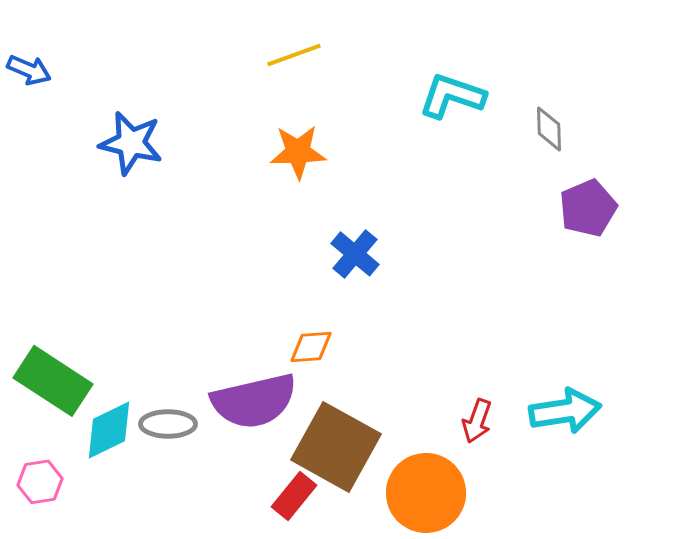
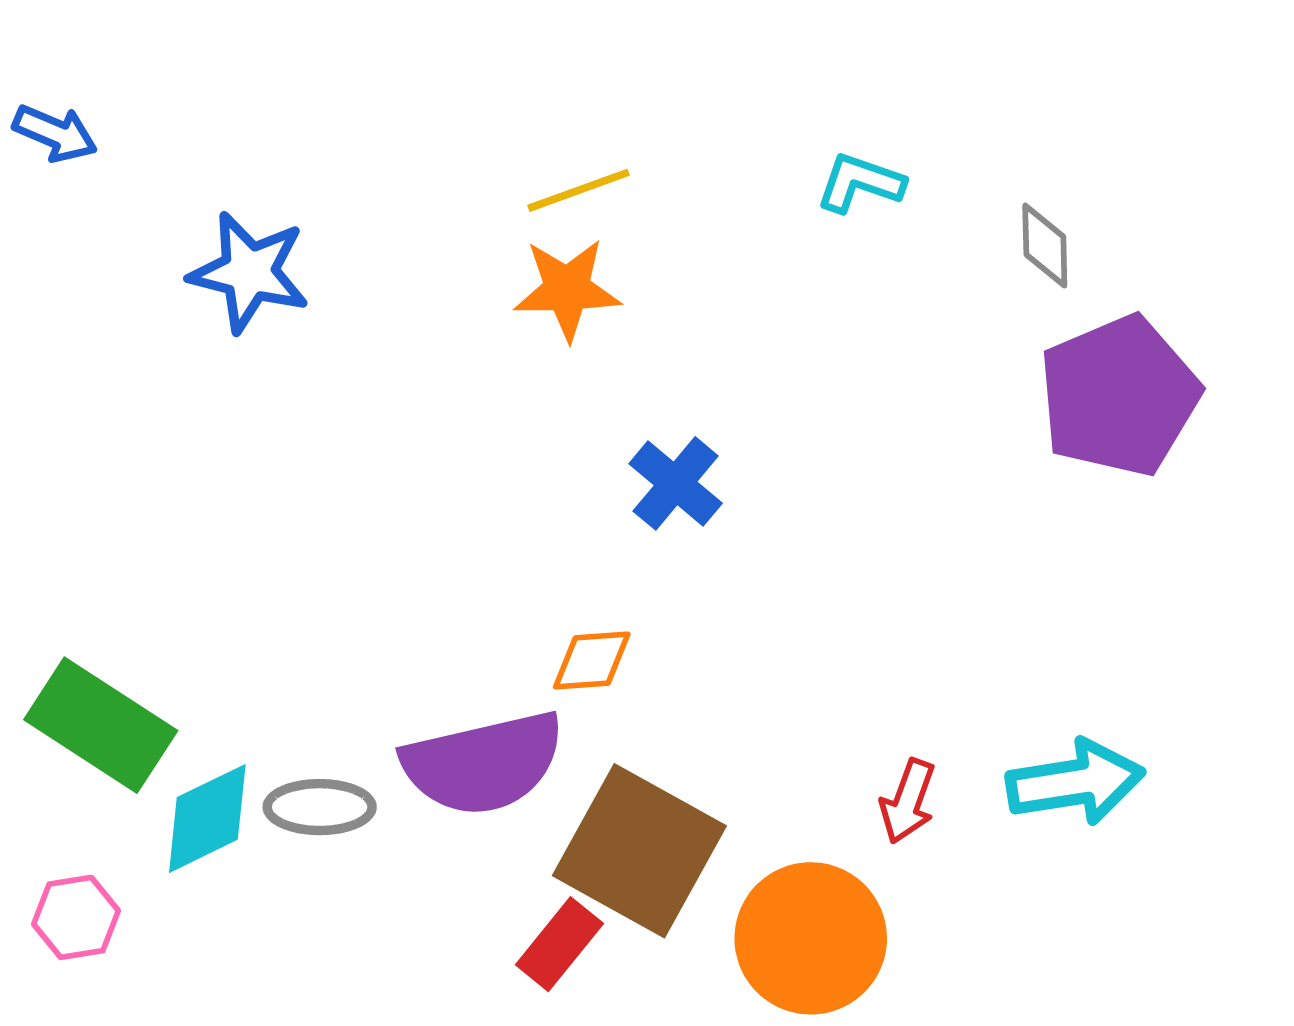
yellow line: (294, 55) -> (578, 190), moved
cyan L-shape: (452, 96) -> (860, 183), size x0.7
purple pentagon: (588, 208) -> (1119, 396), size x1.5

